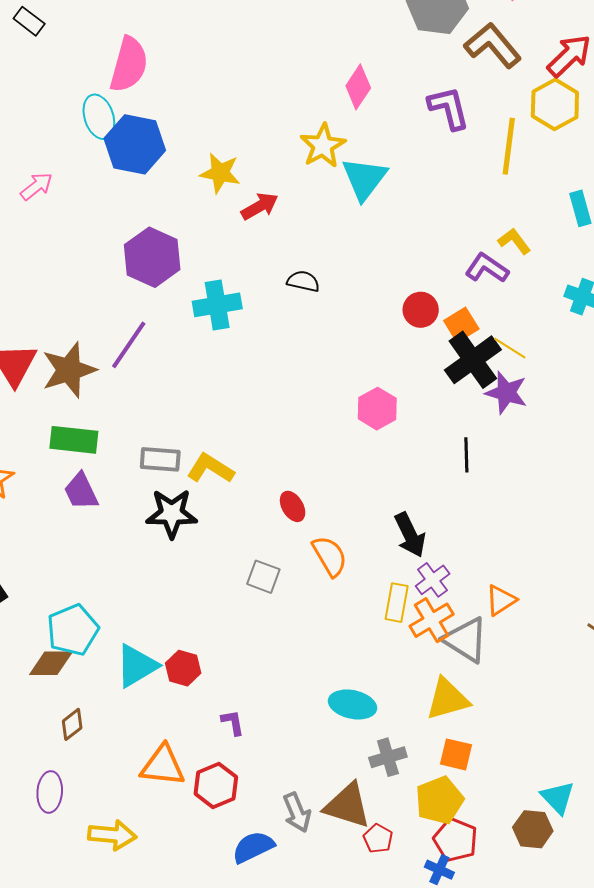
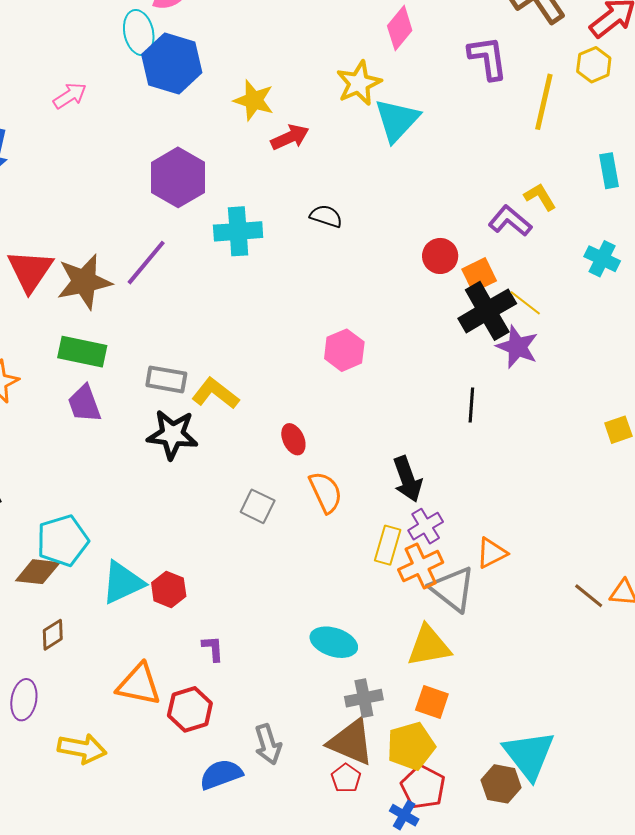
yellow hexagon: (555, 104) -> (594, 65), size x0.7
pink hexagon: (377, 409) -> (344, 350), moved
cyan triangle: (558, 798) -> (529, 755), size x1.5
brown triangle: (348, 805) -> (351, 742), moved

